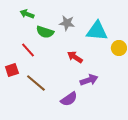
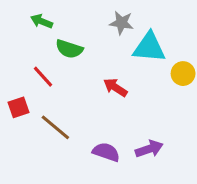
gray star: (67, 23) -> (122, 23), moved
purple arrow: (89, 80) -> (149, 149), moved
purple semicircle: (69, 99) -> (106, 152), turned -126

